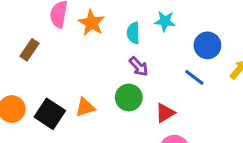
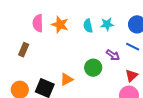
cyan star: (165, 21) -> (107, 24), moved
purple arrow: (139, 66) -> (113, 55), moved
red triangle: (165, 113) -> (131, 76), moved

